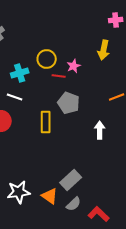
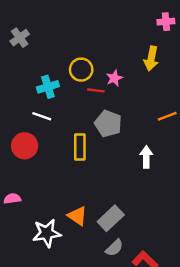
orange triangle: (50, 196) -> (77, 216), moved

